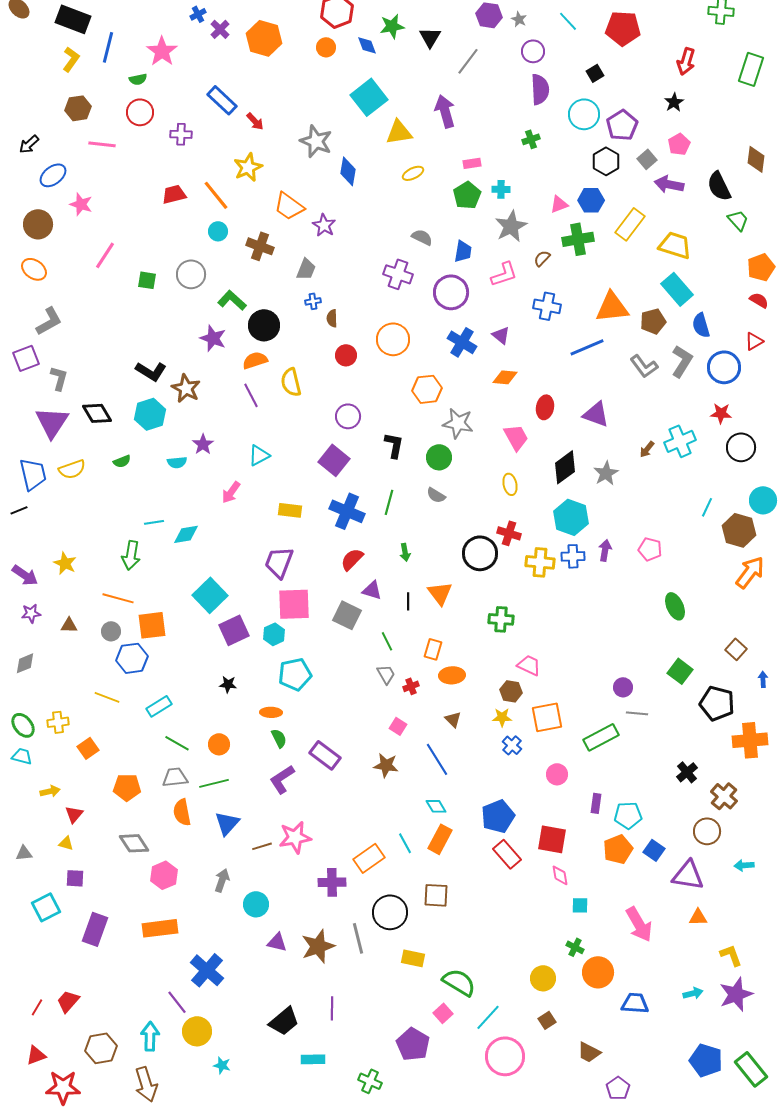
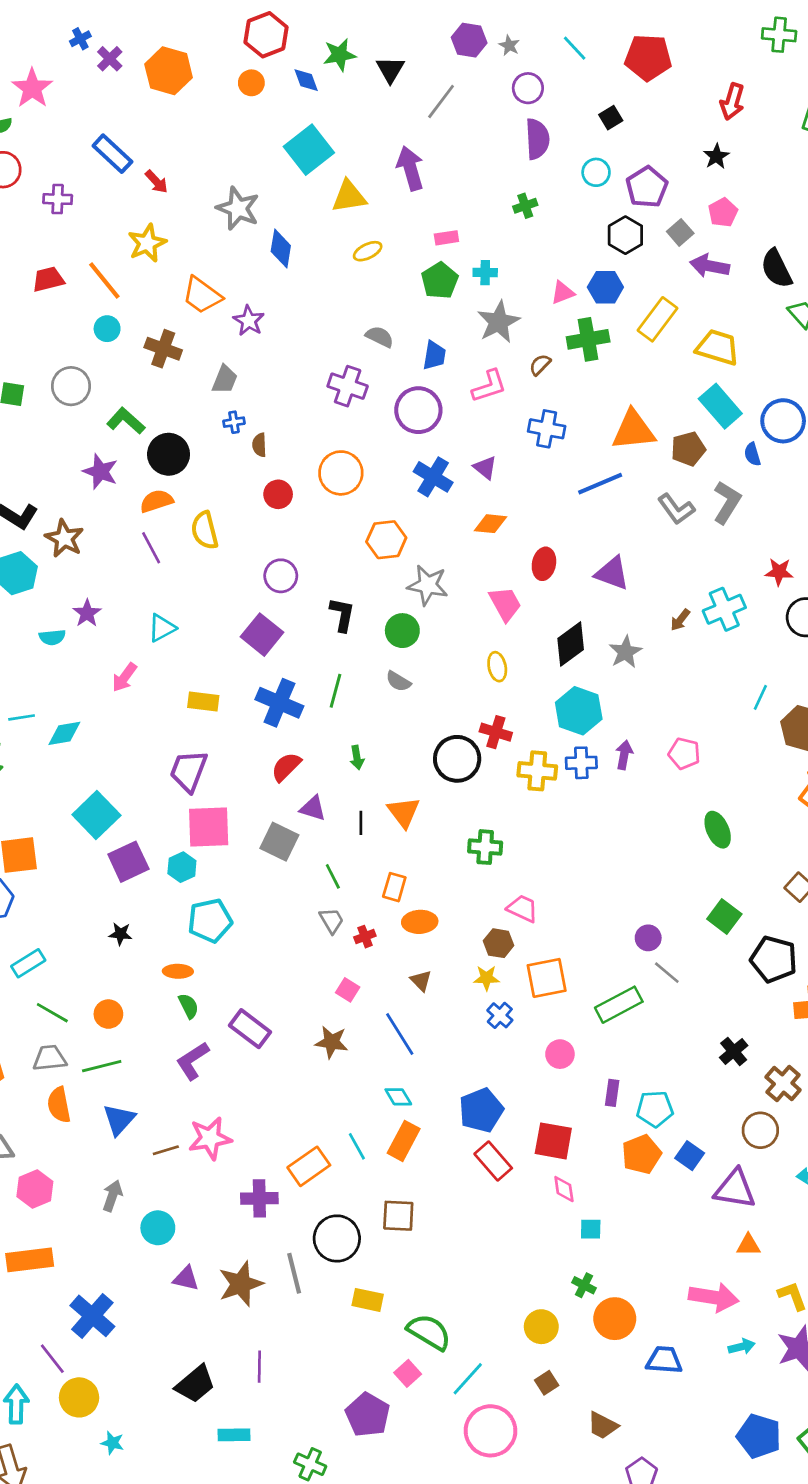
cyan circle: (584, 114) -> (596, 172), size x0.7
blue semicircle: (701, 325) -> (752, 454), size x0.7
blue circle: (724, 367) -> (783, 421), moved
gray line: (637, 713) -> (667, 973), turned 35
pink arrow: (639, 924) -> (714, 1297), moved, turned -51

